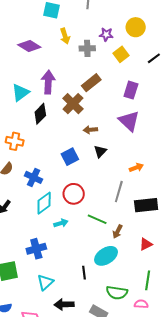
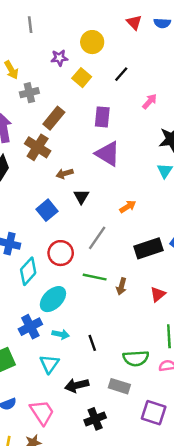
gray cross: (87, 48) -> (29, 93), moved
gray line: (119, 192) -> (97, 238), moved, turned 30
cyan arrow: (61, 223) -> (61, 334), moved, turned 40
cyan ellipse: (106, 256) -> (53, 299), moved

